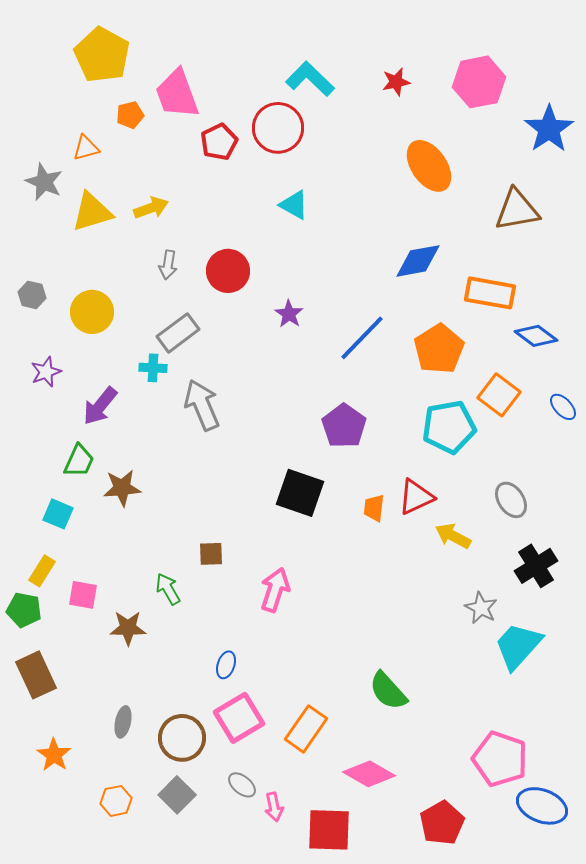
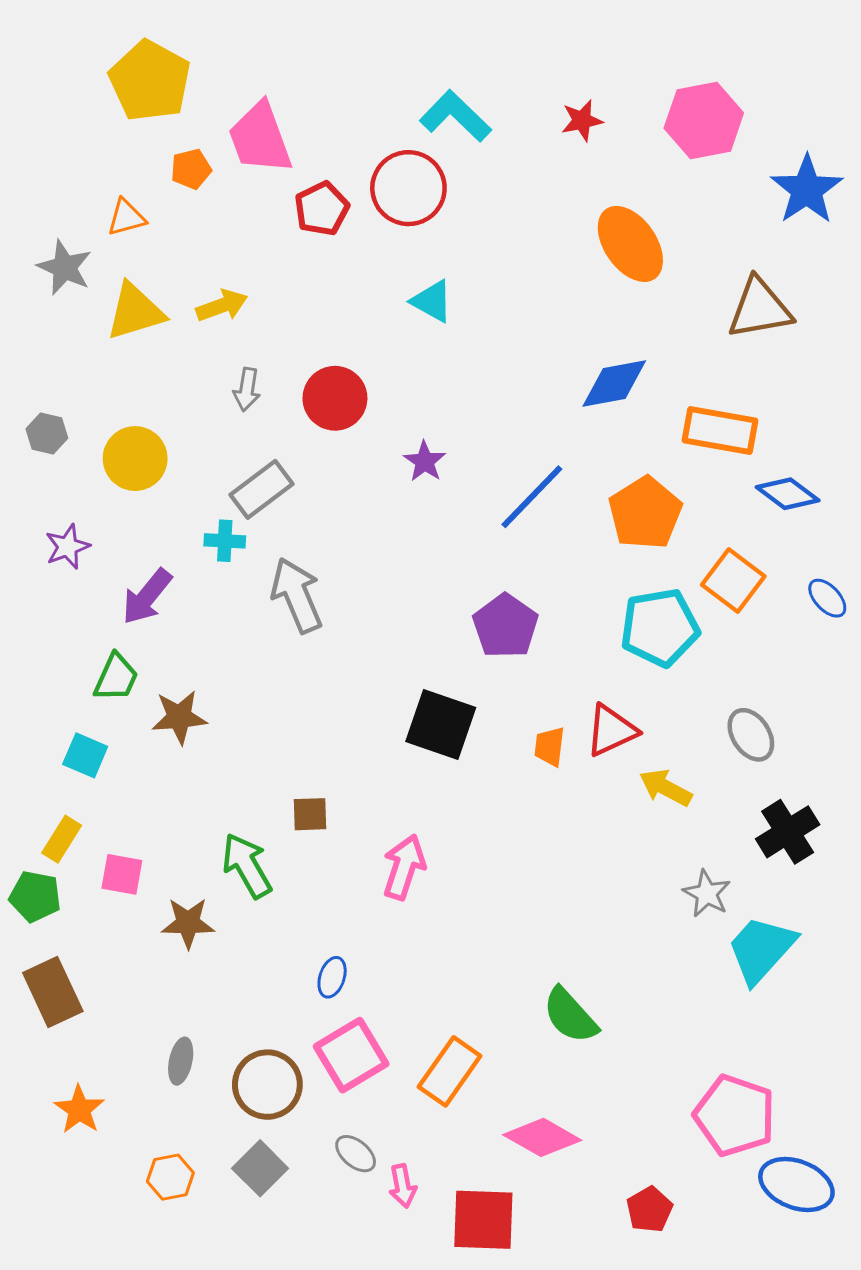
green arrow: (168, 589) -> (247, 866), size x1.4
red pentagon: (442, 823) -> (649, 1209), size x0.7

